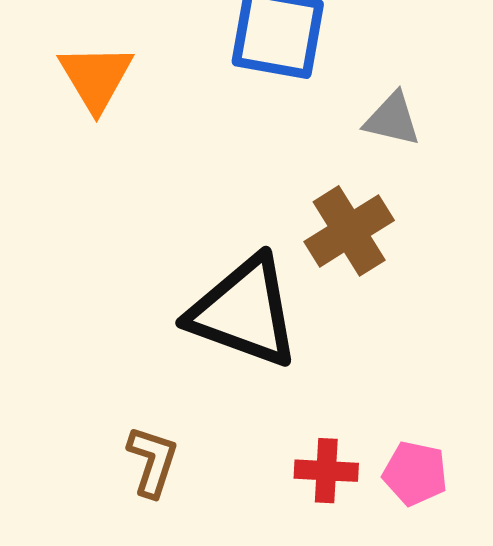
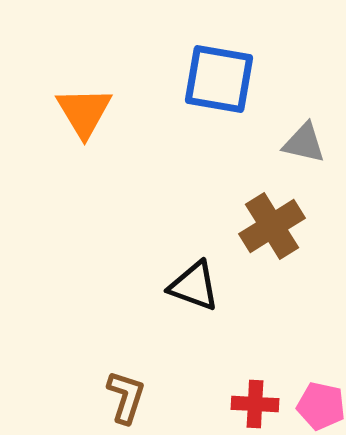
black triangle: (244, 312) -> (194, 286), size x0.6

